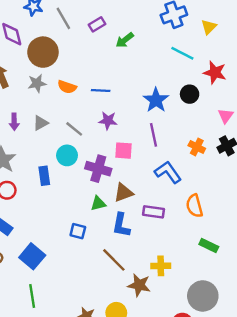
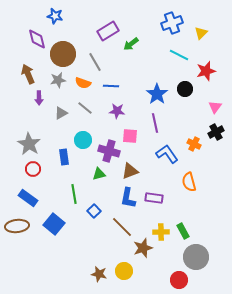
gray line: (63, 18) -> (95, 62), moved
purple rectangle: (97, 24) -> (108, 31), size x1.5
red star: (215, 72) -> (206, 71), turned -30
purple arrow: (14, 122) -> (39, 98), moved
gray line: (74, 129) -> (85, 108), moved
orange cross: (197, 147) -> (194, 144), moved
green triangle: (98, 203) -> (99, 174), moved
purple rectangle: (154, 212) -> (154, 198), moved
blue square: (78, 231) -> (94, 211), moved, turned 32
green rectangle: (209, 246) -> (183, 231), moved, turned 35
brown star: (139, 285) -> (143, 248), turned -30
green line: (32, 296) -> (74, 194), moved

